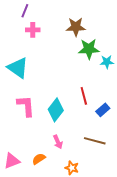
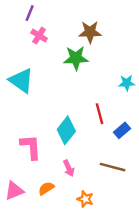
pink cross: (33, 30) -> (39, 36), turned 32
green star: (89, 49) -> (76, 58), moved
cyan star: (107, 62) -> (127, 83), moved
pink L-shape: (26, 106) -> (31, 147), moved

